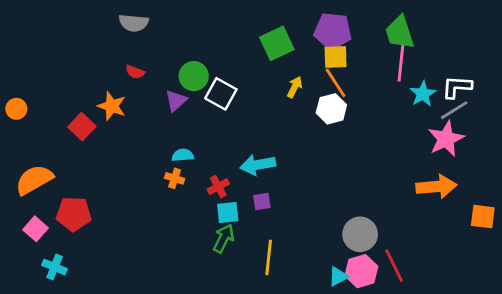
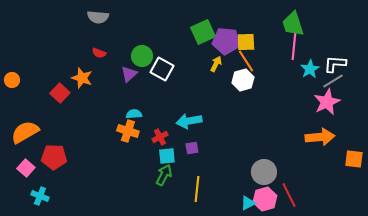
purple pentagon: (333, 31) -> (226, 41), moved
orange cross: (175, 178) -> (128, 131), size x1.5

